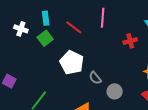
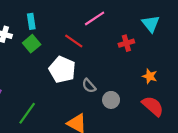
pink line: (103, 18) -> (95, 18), turned 54
red line: (74, 27) -> (74, 41), moved

